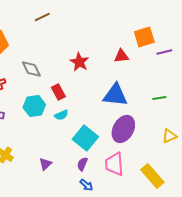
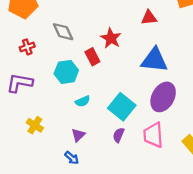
red triangle: (121, 56) -> (149, 18), moved
red star: (79, 62) -> (111, 38), moved
cyan semicircle: (61, 115) -> (83, 101), moved
blue arrow: (86, 185) -> (72, 158), moved

